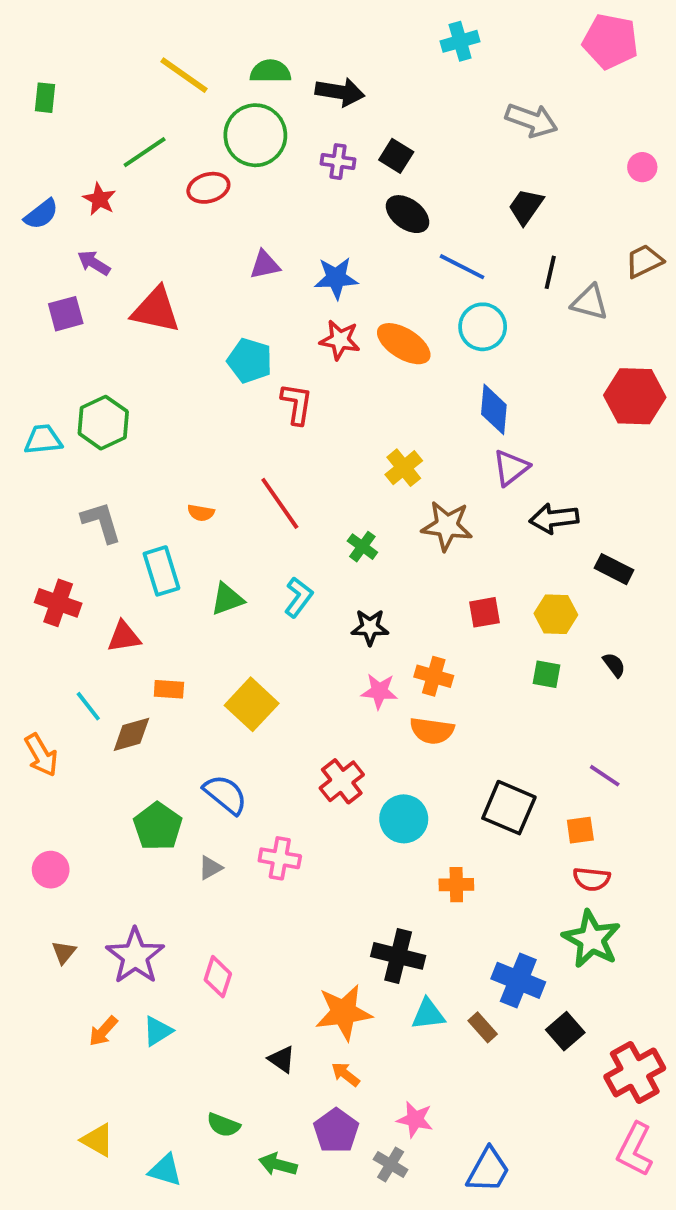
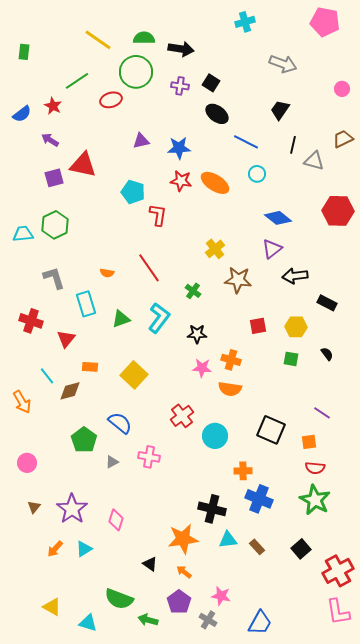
purple square: (66, 314) -> (54, 178), moved
cyan circle: (483, 327) -> (257, 174), size x0.7
blue diamond: (494, 409) -> (278, 218), moved, turned -56
cyan L-shape: (299, 597) -> (159, 318), size x1.4
red triangle: (124, 637) -> (66, 339), turned -42
blue cross: (518, 980) -> (259, 499), moved
green semicircle: (223, 1125) -> (119, 599), size x1.6
pink L-shape: (635, 1149) -> (338, 612), turned -36

